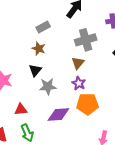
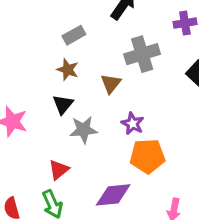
brown triangle: (78, 63) -> (111, 84), moved
red triangle: (21, 109) -> (59, 170), moved, turned -32
purple diamond: (58, 115) -> (113, 195), moved

